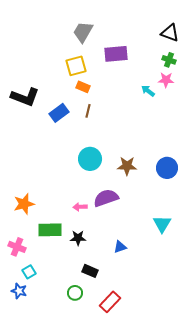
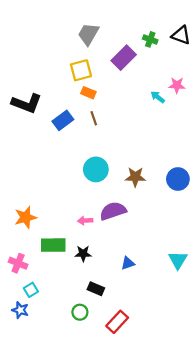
purple rectangle: (116, 54) -> (124, 58), turned -40
green cross: (169, 60) -> (150, 39), moved
brown line: (88, 111) -> (94, 118), turned -32
cyan triangle: (162, 224) -> (178, 260), moved

